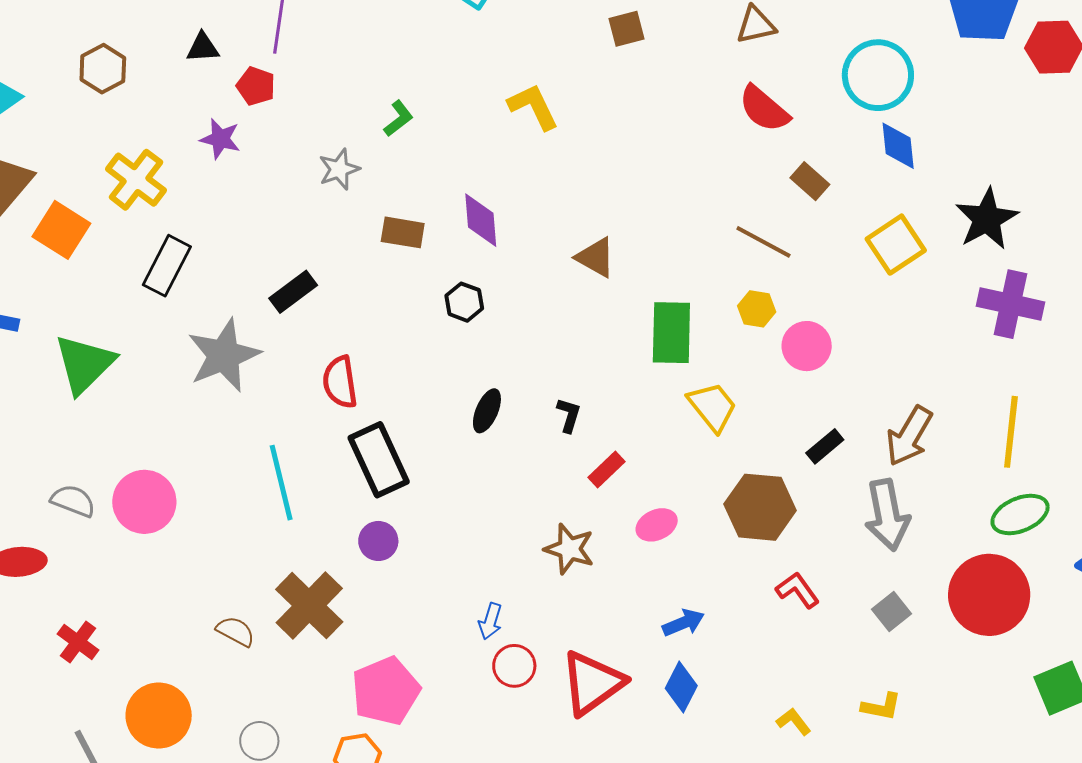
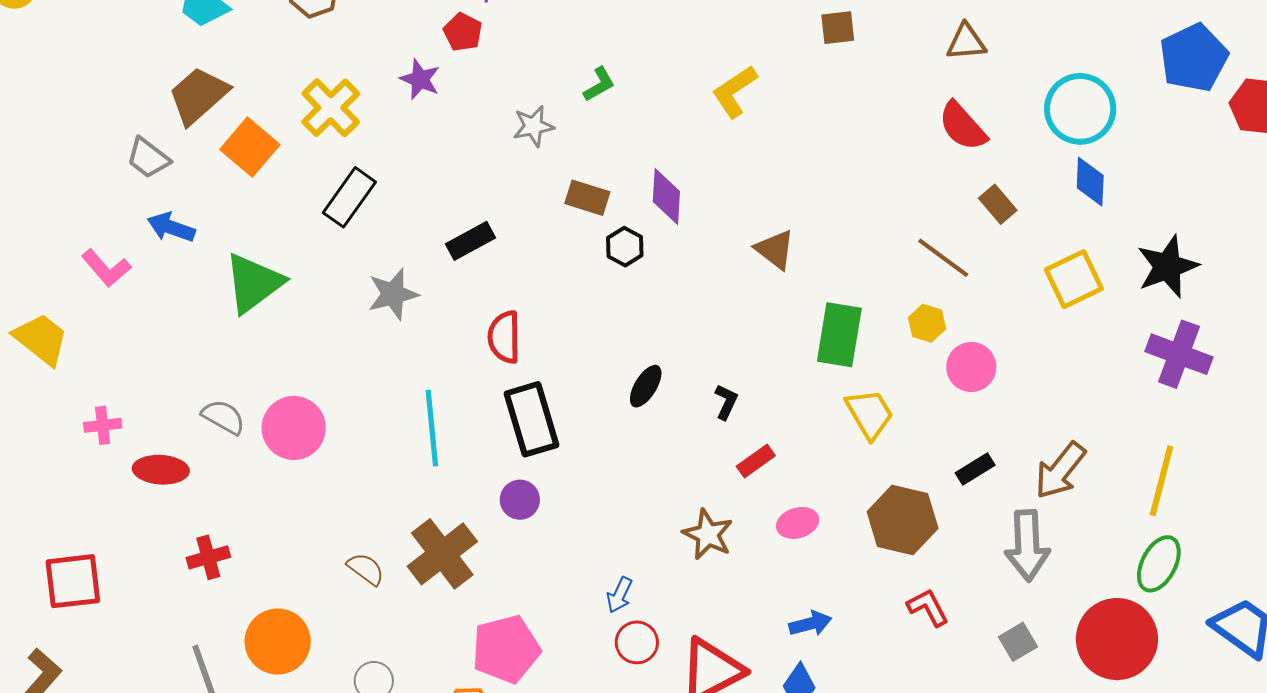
yellow L-shape: (533, 107) -> (734, 92), turned -106
black hexagon: (464, 302) -> (625, 247), moved
gray star: (224, 355) -> (393, 294), size x0.7
green ellipse: (1020, 514) -> (1159, 564), turned -48
red cross: (78, 642) -> (208, 557), turned 30

